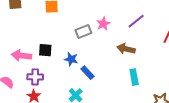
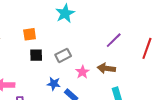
pink star: (103, 24) -> (82, 72), moved
black square: (45, 50) -> (36, 55), moved

